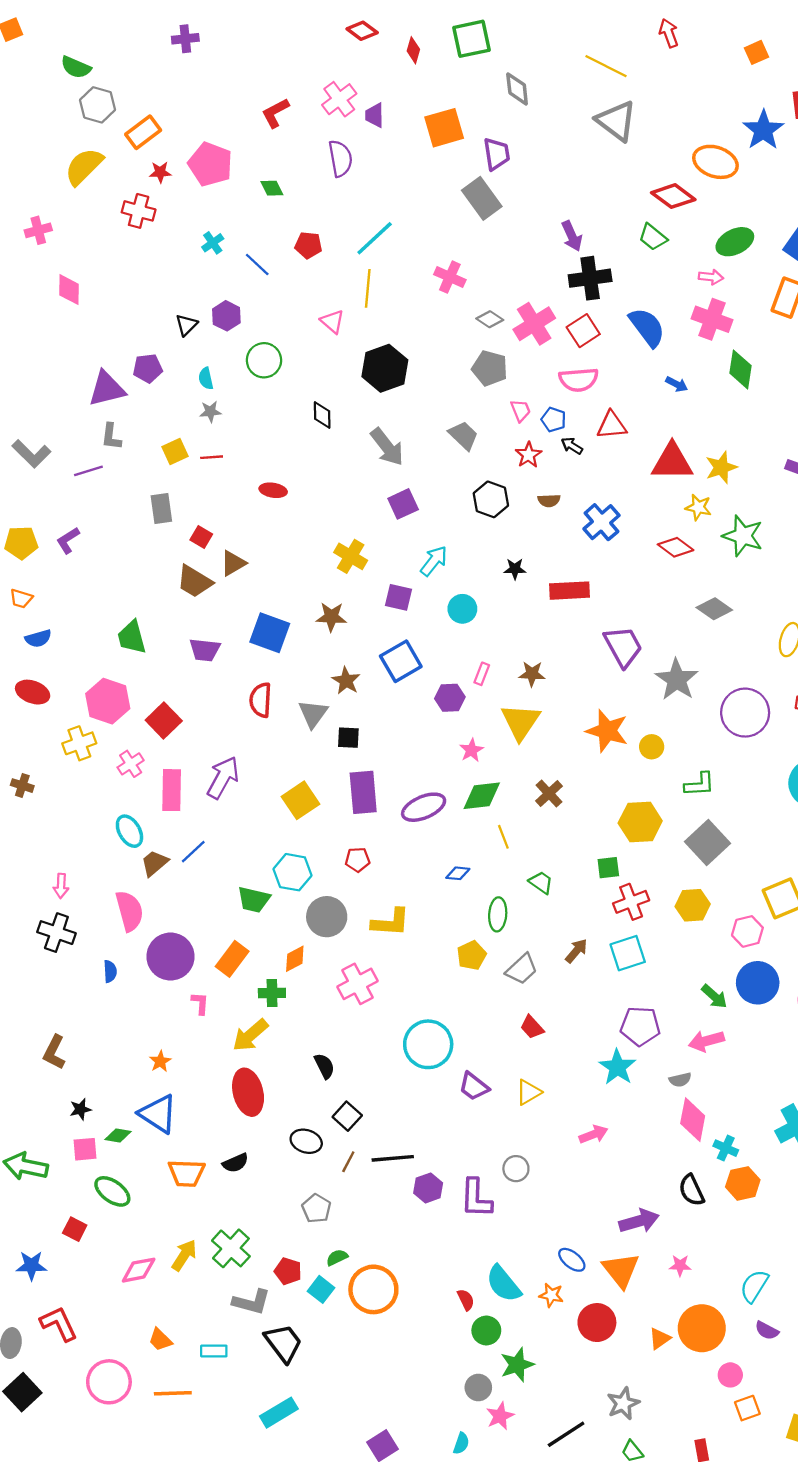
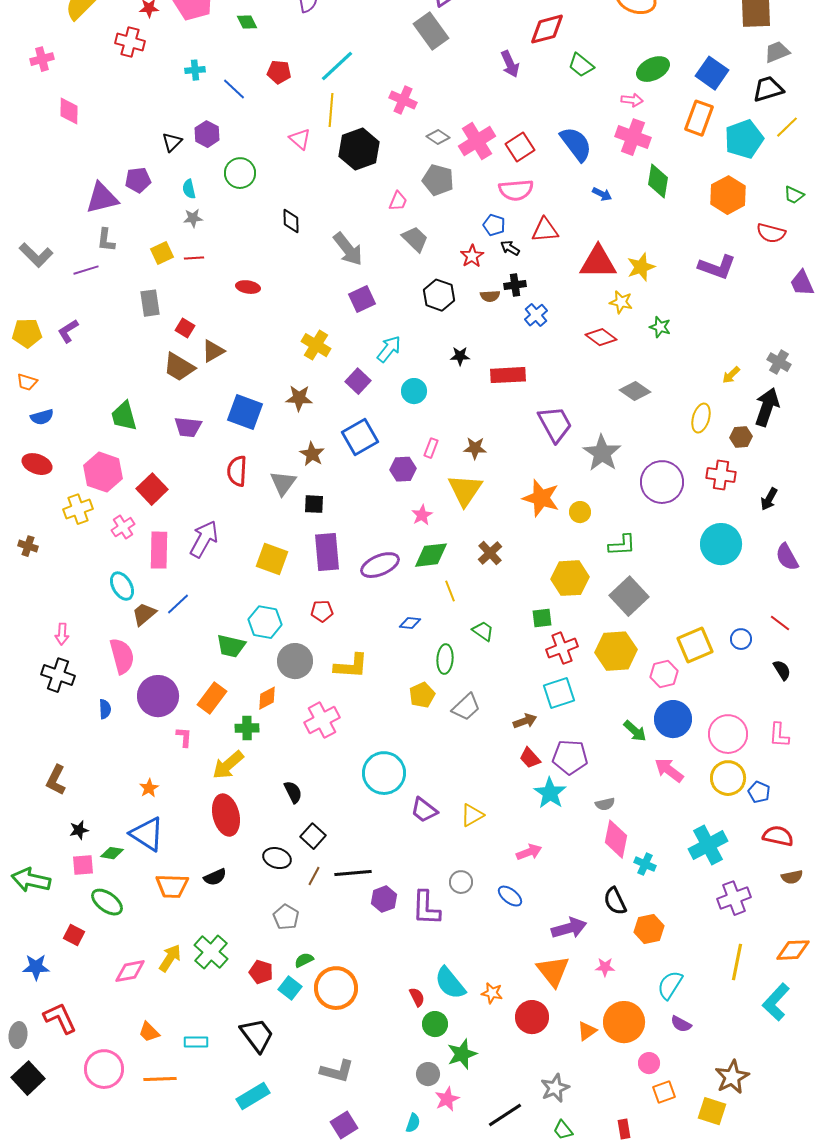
red diamond: (673, 196) -> (547, 29), moved, turned -51
cyan cross: (213, 243) -> (195, 70), turned 30
black cross: (590, 278) -> (515, 285), moved, size x0.6
black hexagon: (385, 368) -> (359, 149), moved
pink trapezoid: (521, 410) -> (398, 201), moved, turned 45
blue cross: (601, 522) -> (536, 315), size x0.7
green star: (743, 536) -> (660, 327), size x0.6
purple square: (399, 597) -> (358, 381), turned 30
yellow square: (300, 800) -> (272, 559), turned -36
yellow hexagon: (693, 905) -> (616, 651), size x1.4
brown arrow: (576, 951) -> (525, 721), moved, turned 30
red trapezoid: (532, 1027) -> (530, 758), moved
pink arrow: (706, 1041) -> (669, 770), moved, turned 52
orange hexagon: (743, 1183) -> (649, 929), moved
blue ellipse: (572, 1260) -> (510, 896), moved
gray L-shape: (251, 1302) -> (337, 1071), moved

